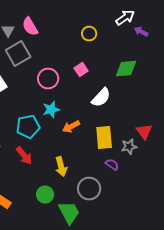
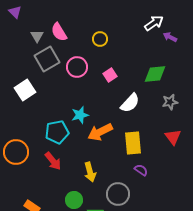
yellow circle: (89, 34) -> (100, 39), moved
pink circle: (48, 79) -> (77, 67), moved
orange arrow: (71, 127) -> (100, 132), size x1.4
gray star: (129, 147) -> (170, 102), moved

